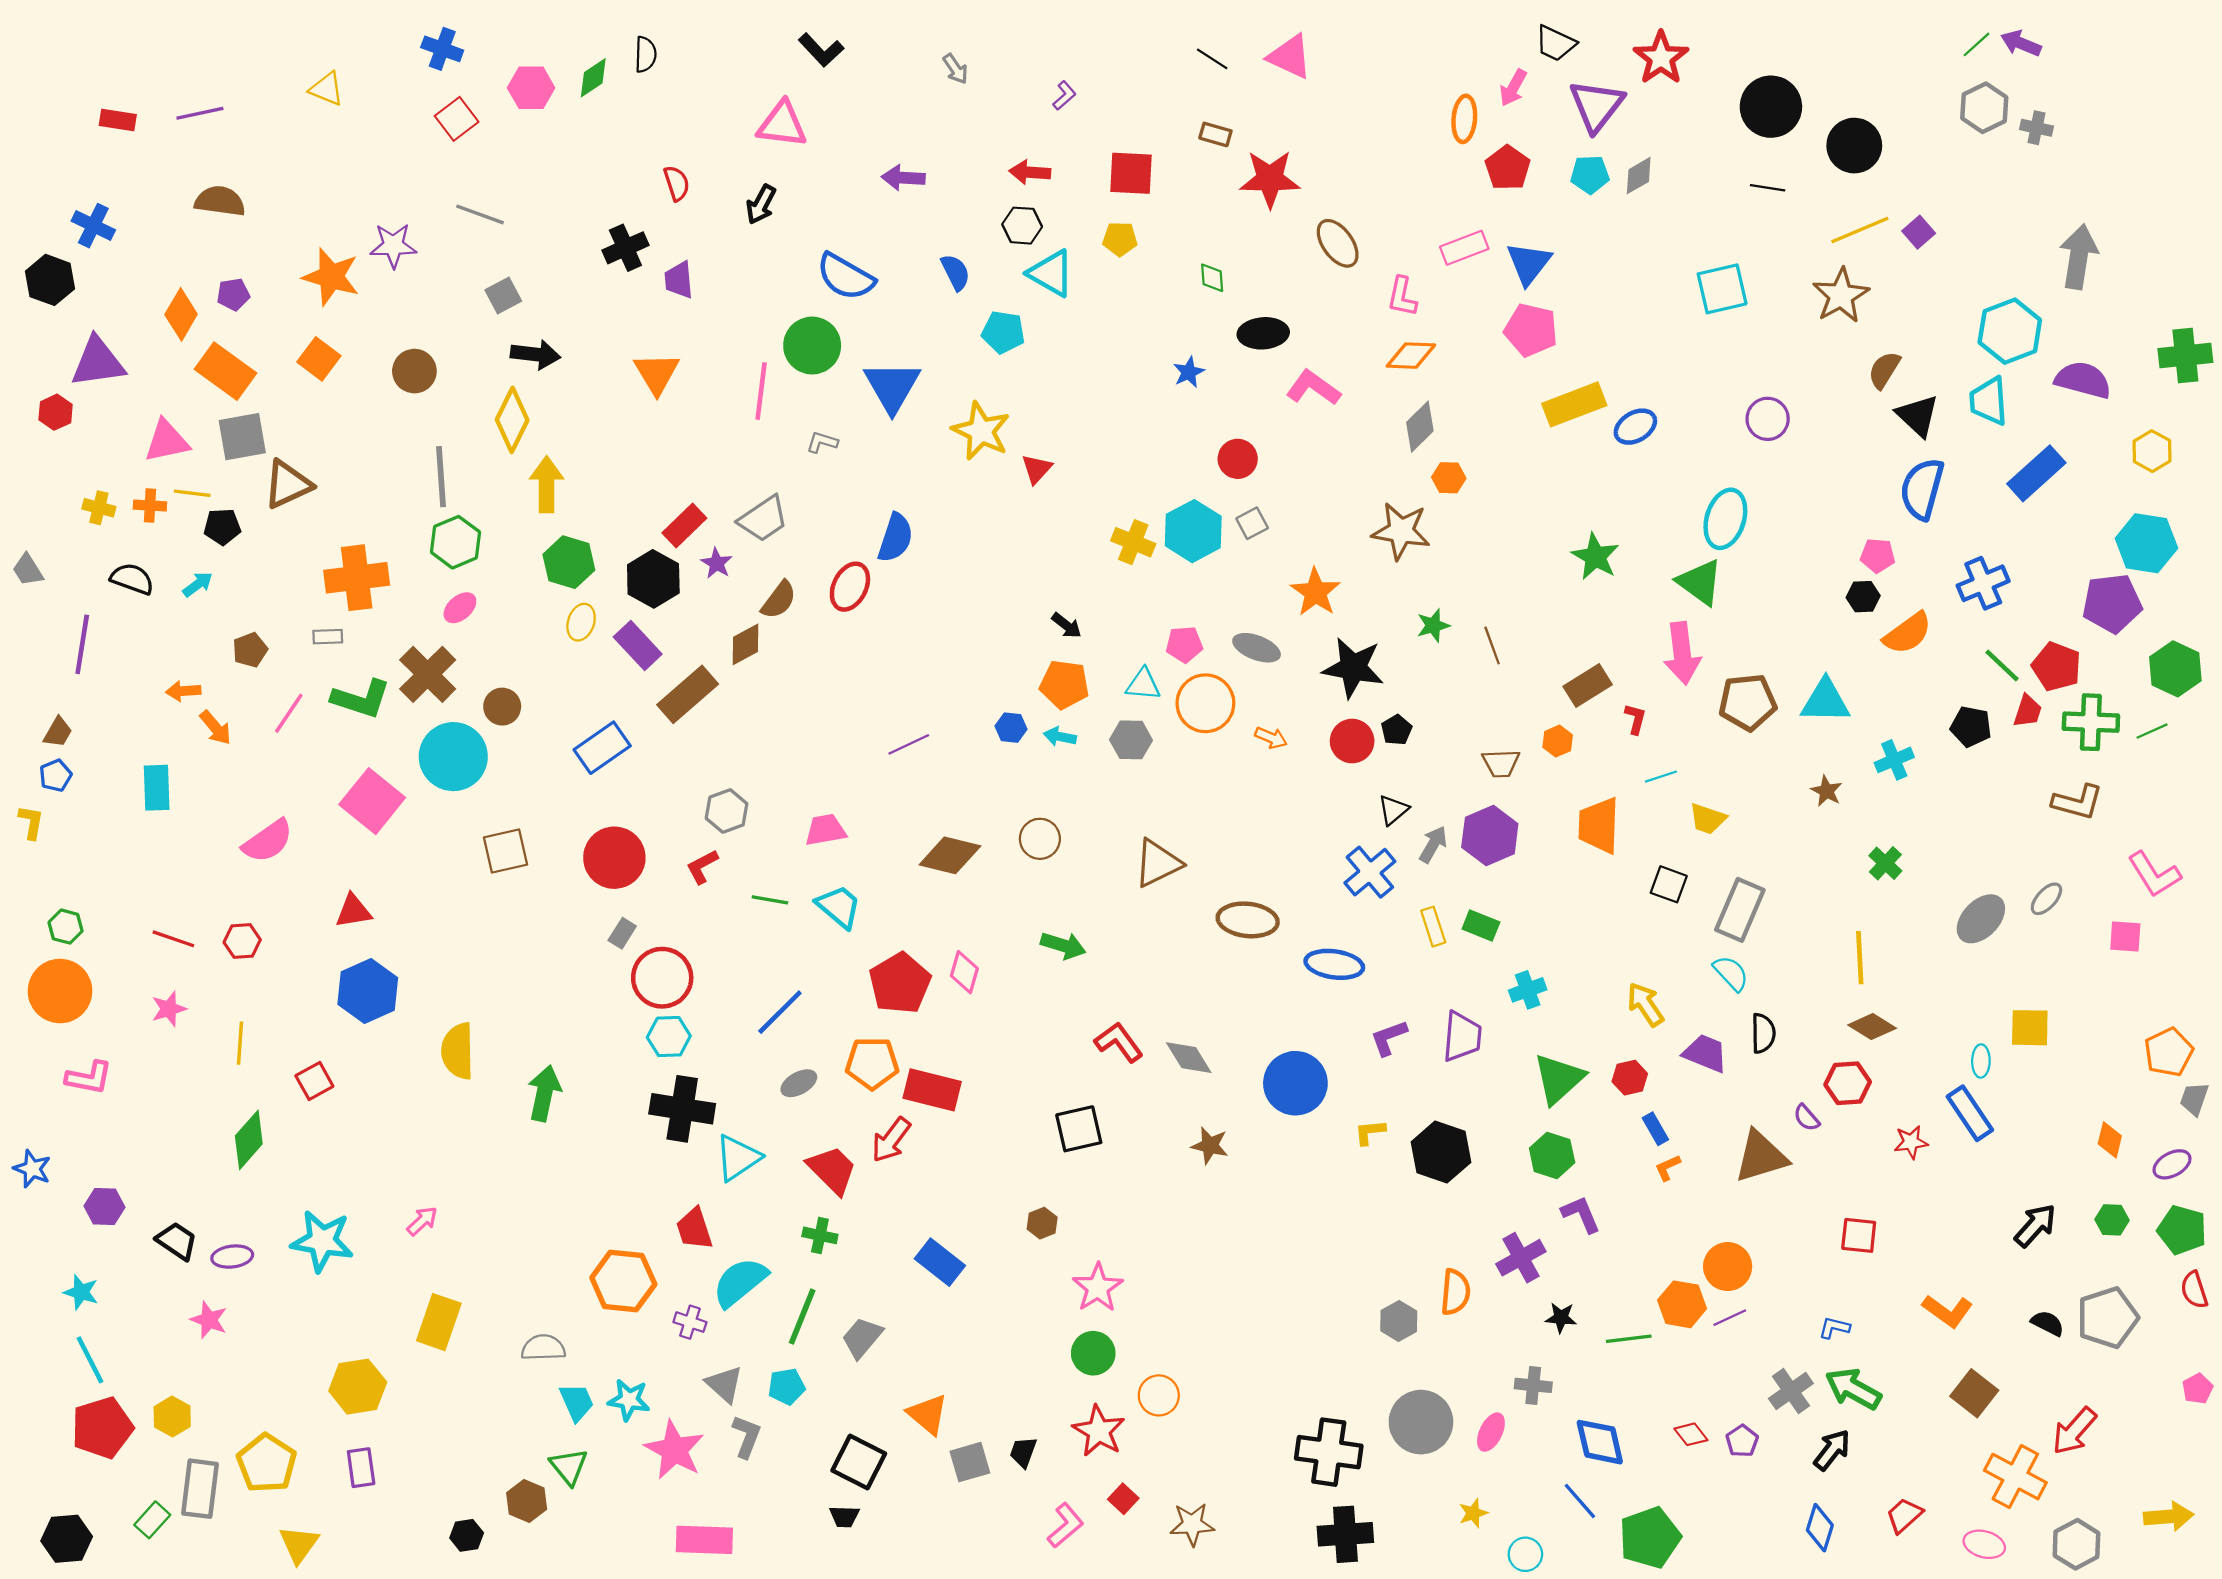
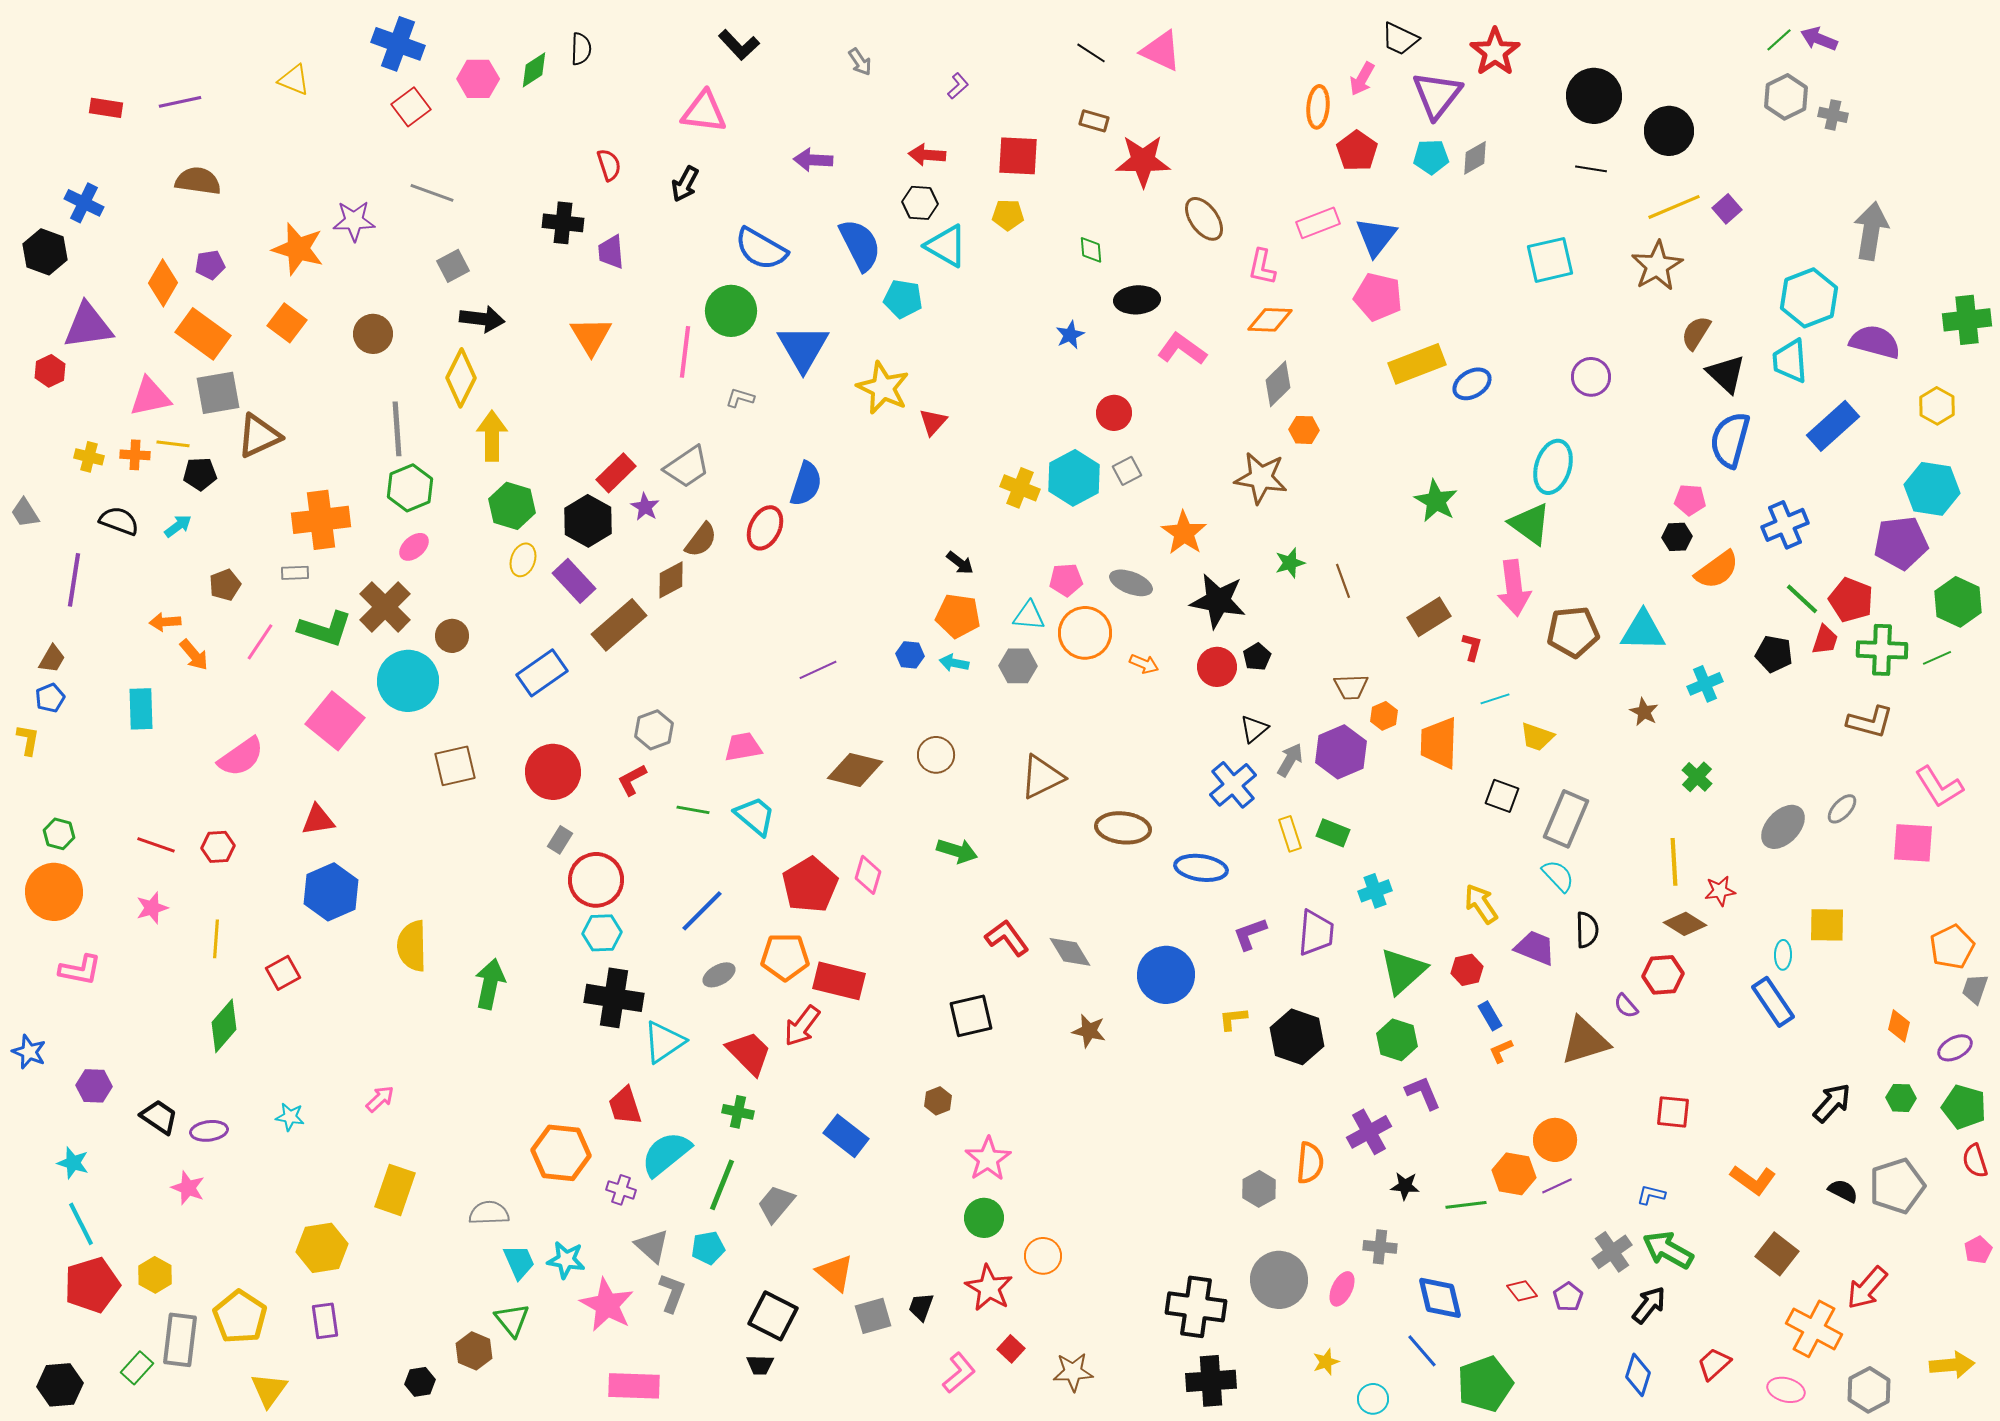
blue cross: (442, 49) -> (398, 44), size x1.4
black cross: (625, 248) -> (563, 223), turned 30
blue semicircle: (955, 272) -> (860, 245), size x1.6
orange hexagon: (1558, 741) -> (1384, 716), moved
pink square: (2125, 937) -> (1913, 843), size x1.4
red star: (1911, 1142) -> (1720, 891), moved
cyan star: (322, 1241) -> (290, 1117), size x0.5

